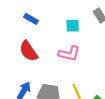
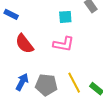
blue rectangle: (31, 19) -> (11, 14), moved

